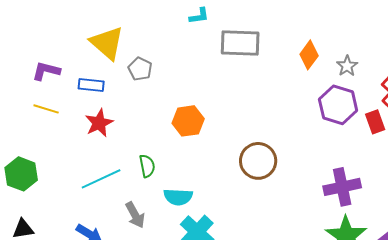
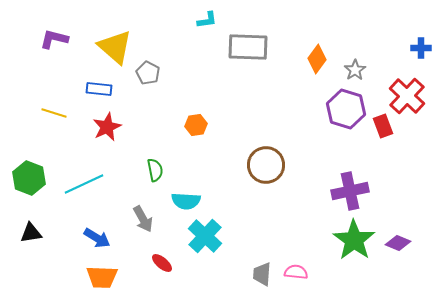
purple L-shape: (46, 71) -> (54, 39), moved
orange hexagon: (188, 121) -> (196, 125), size x0.7
cyan line: (101, 179) -> (84, 184), moved

